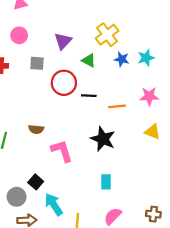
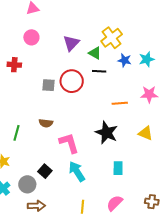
green triangle: (89, 60) -> (95, 53), moved
gray square: (37, 63) -> (48, 85), moved
black line: (89, 96) -> (99, 71), moved
yellow triangle: (153, 132) -> (146, 133), moved
cyan rectangle: (106, 182) -> (118, 168), moved
cyan arrow: (54, 204) -> (77, 171), moved

